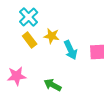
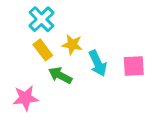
green arrow: (53, 85) -> (60, 75), moved

